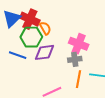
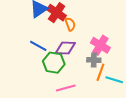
green hexagon: (31, 37) -> (54, 63), moved
orange line: (78, 79) -> (100, 72), moved

